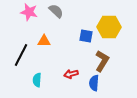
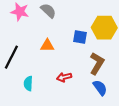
orange triangle: (44, 41) -> (47, 45), moved
blue semicircle: (94, 83) -> (100, 88), moved, turned 140

